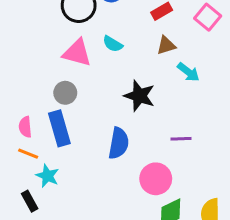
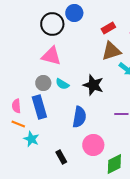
cyan semicircle: (113, 44) -> (62, 84), moved
brown triangle: (166, 45) -> (111, 51), size x1.5
pink circle: (156, 179) -> (93, 145), moved
black rectangle: (30, 201) -> (61, 157), moved

